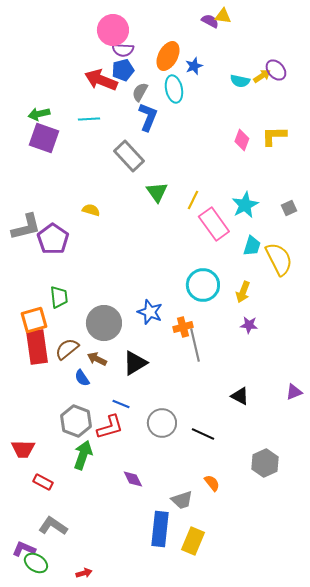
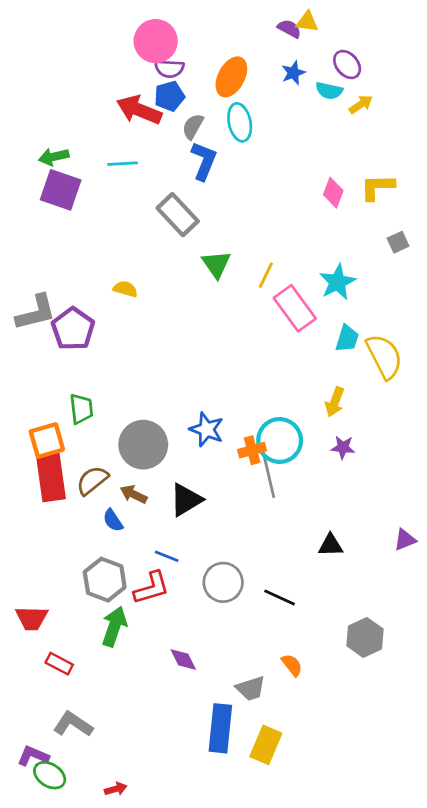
blue star: (194, 66) -> (293, 73), moved
purple ellipse: (276, 70) -> (347, 64), moved
cyan semicircle: (240, 81) -> (329, 91), moved
gray square: (289, 208) -> (398, 242), moved
cyan circle: (203, 285) -> (280, 440), moved
black triangle: (240, 396) -> (331, 545), turned -30

